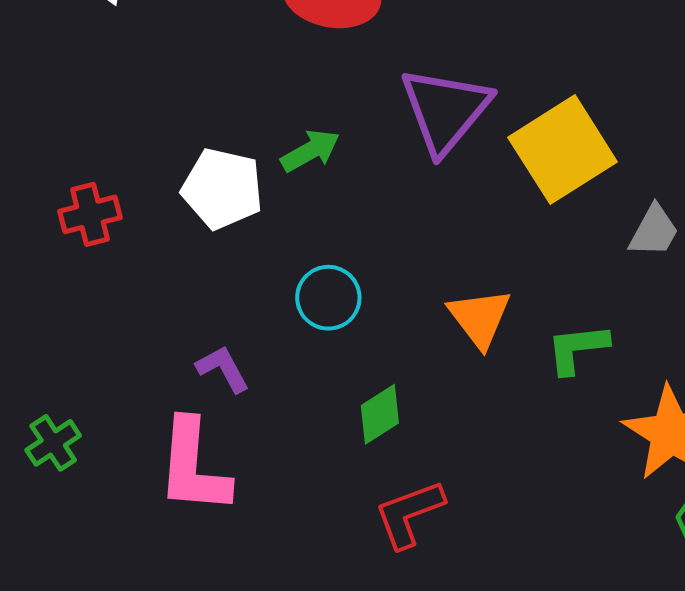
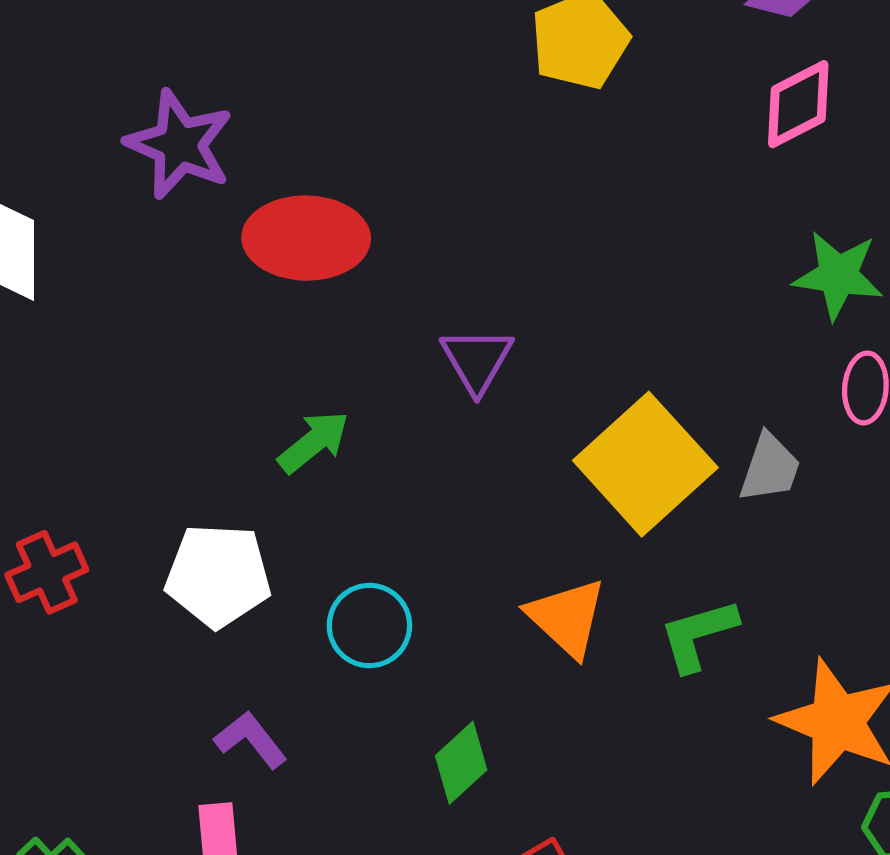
purple triangle: (445, 110) -> (477, 360), size x0.6
yellow square: (563, 150) -> (645, 464), moved
white pentagon: (222, 189) -> (218, 575), moved

